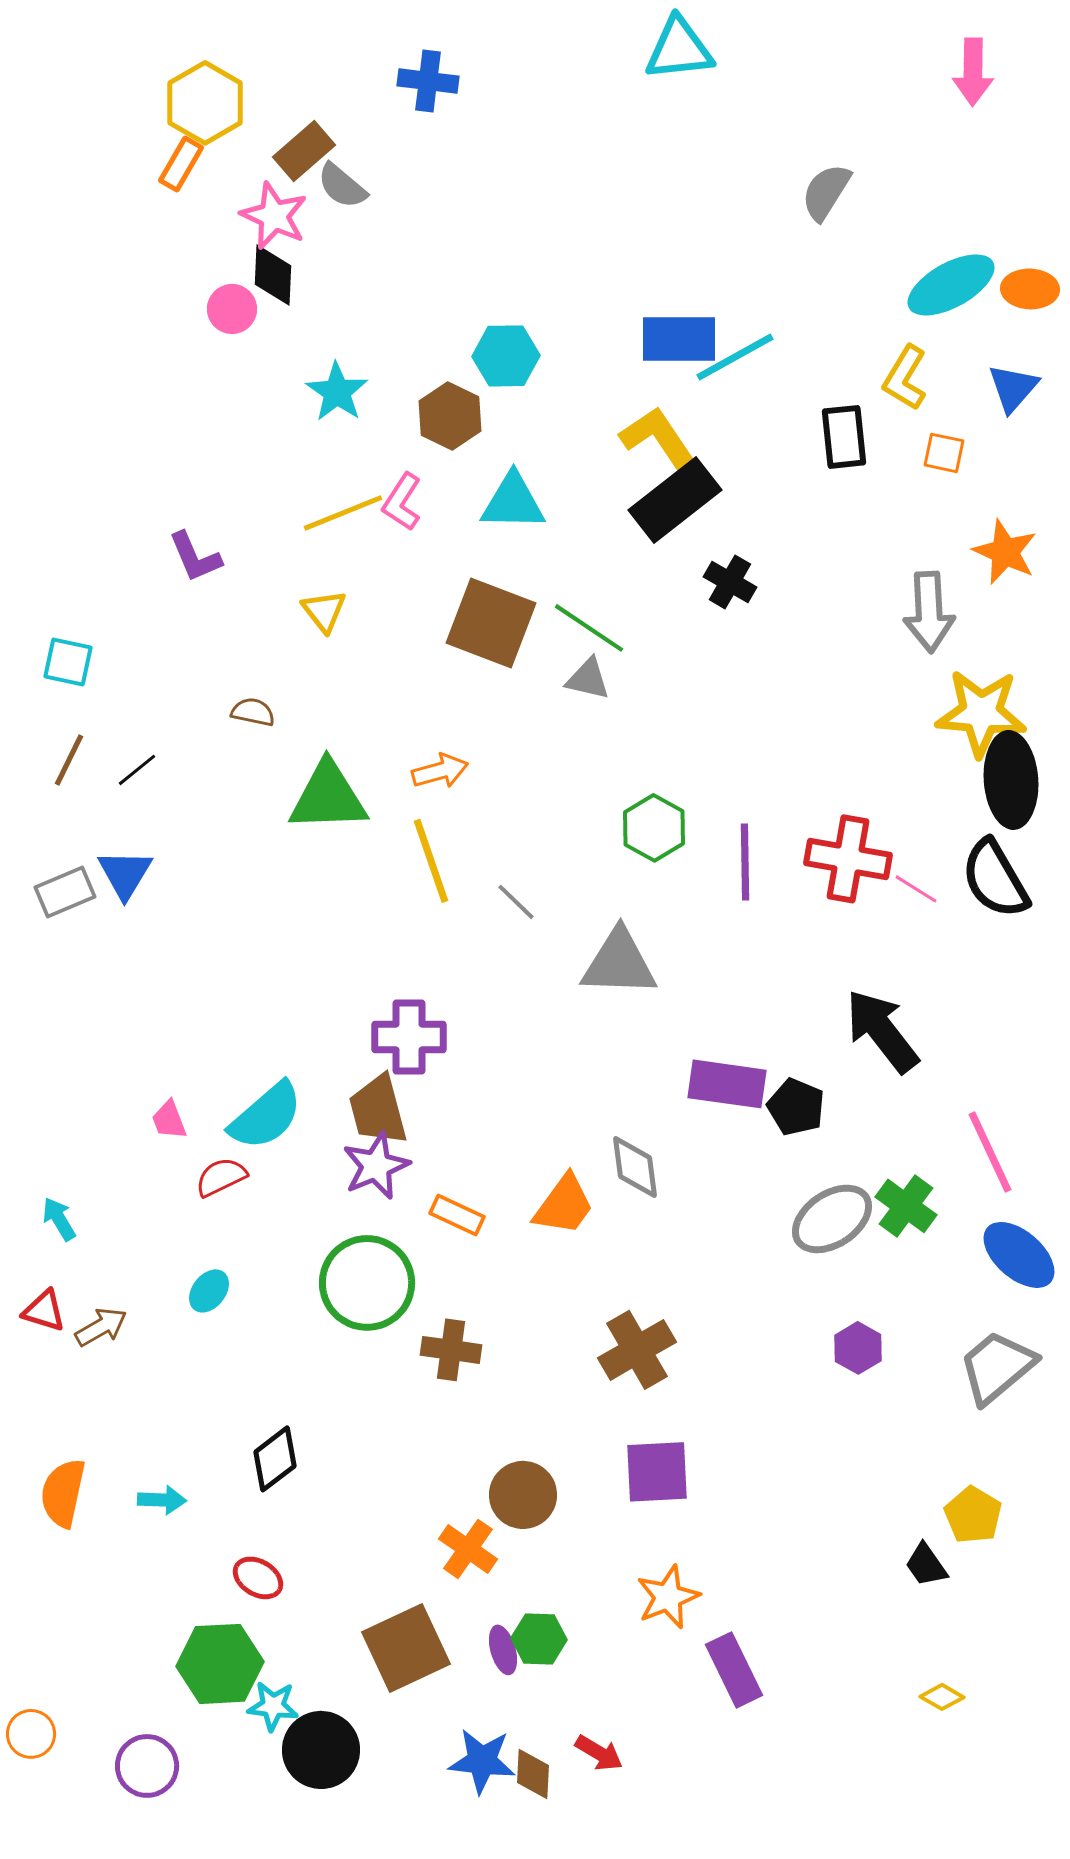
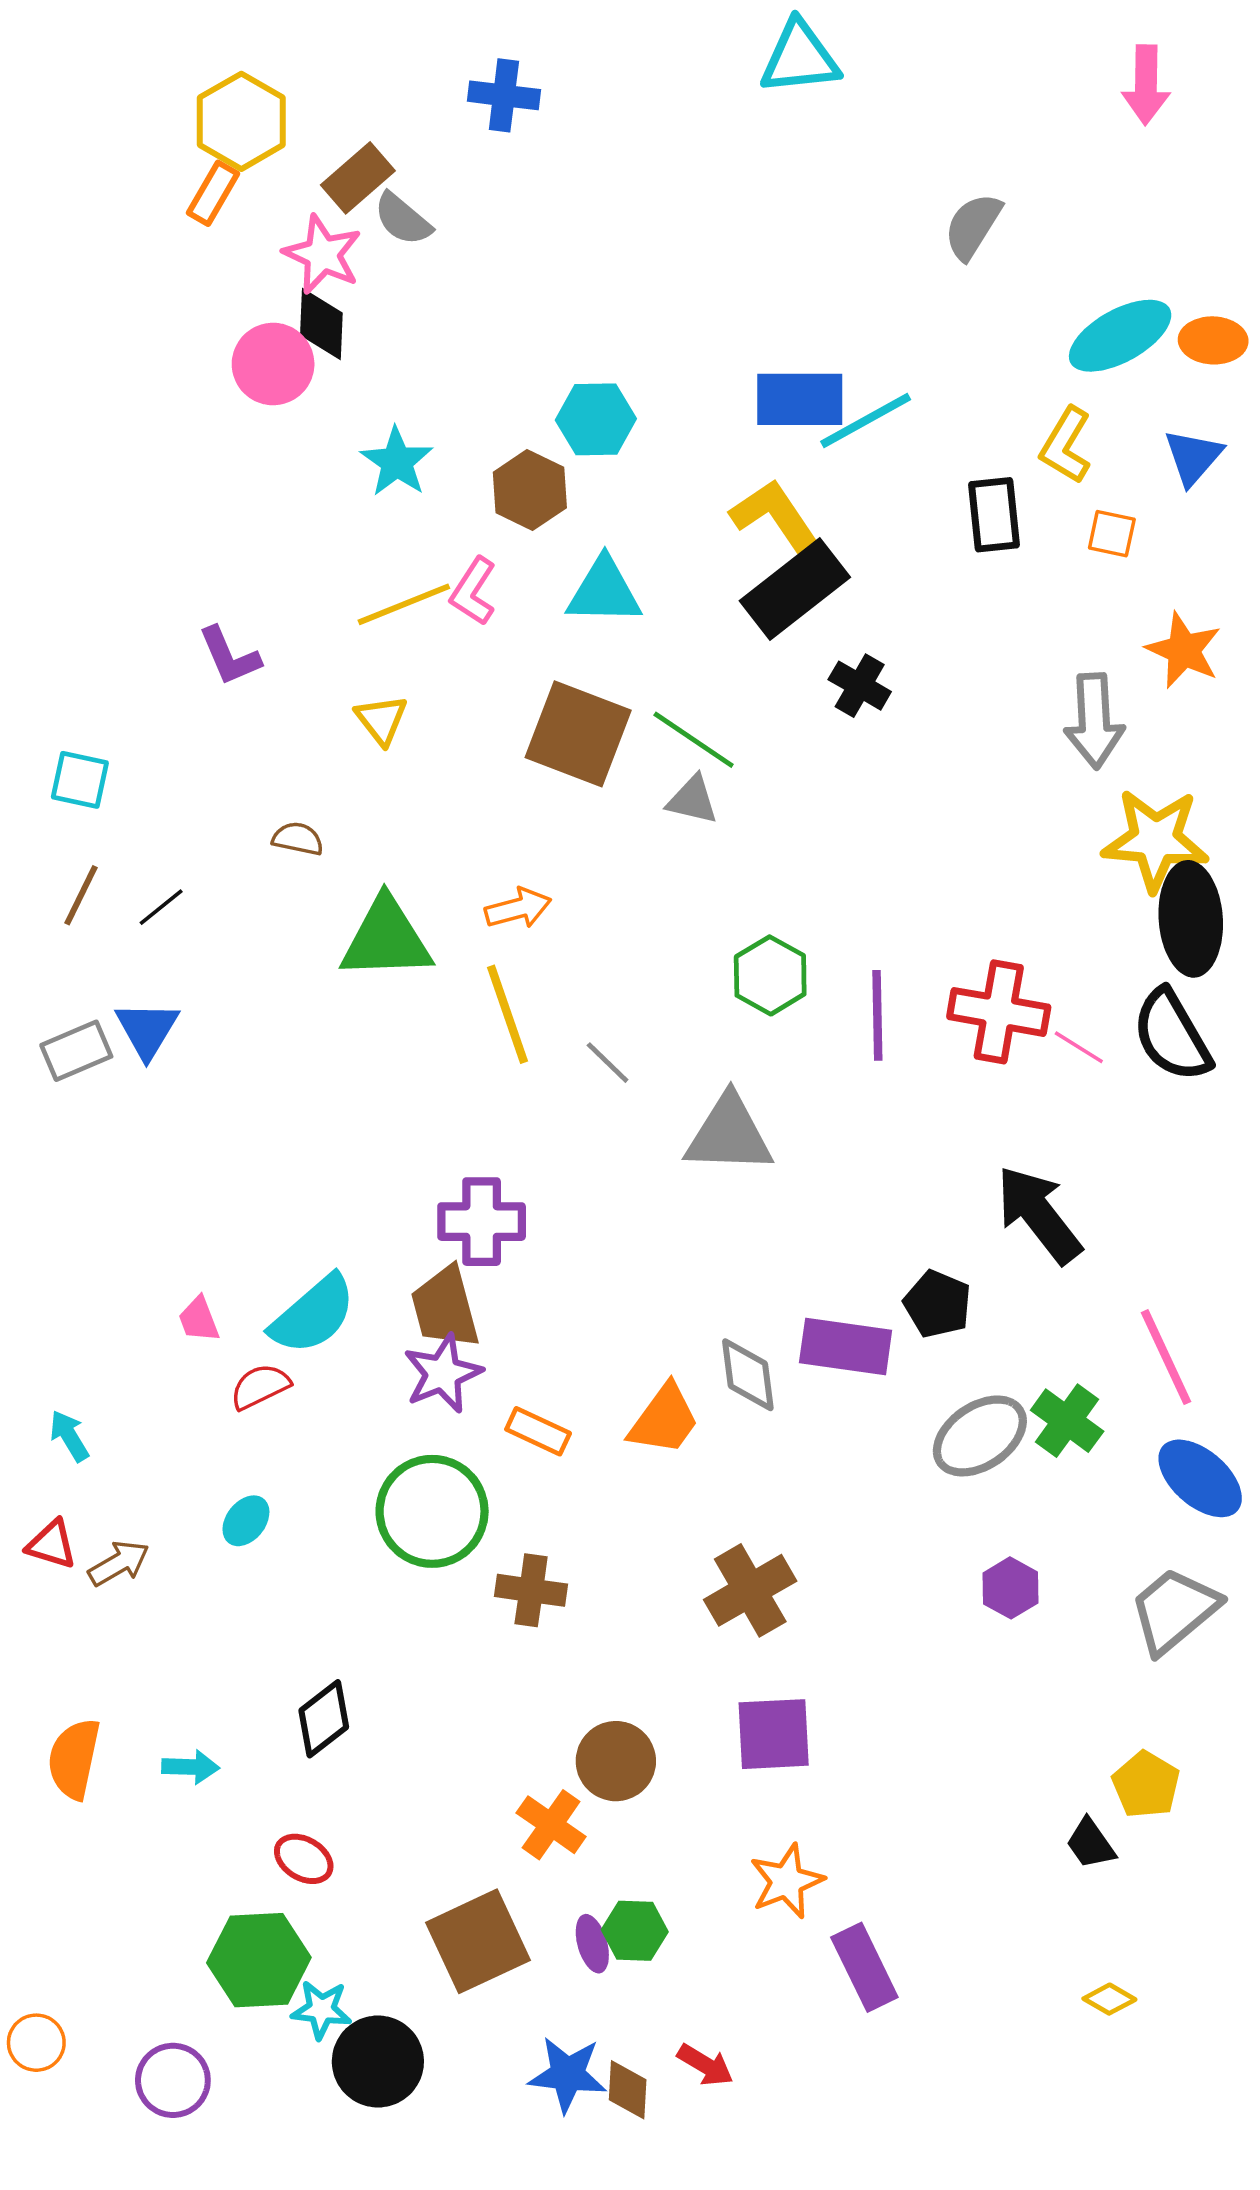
pink circle: (232, 309) -> (273, 364), size x1.4
purple rectangle: (727, 1084) -> (846, 1346), moved

